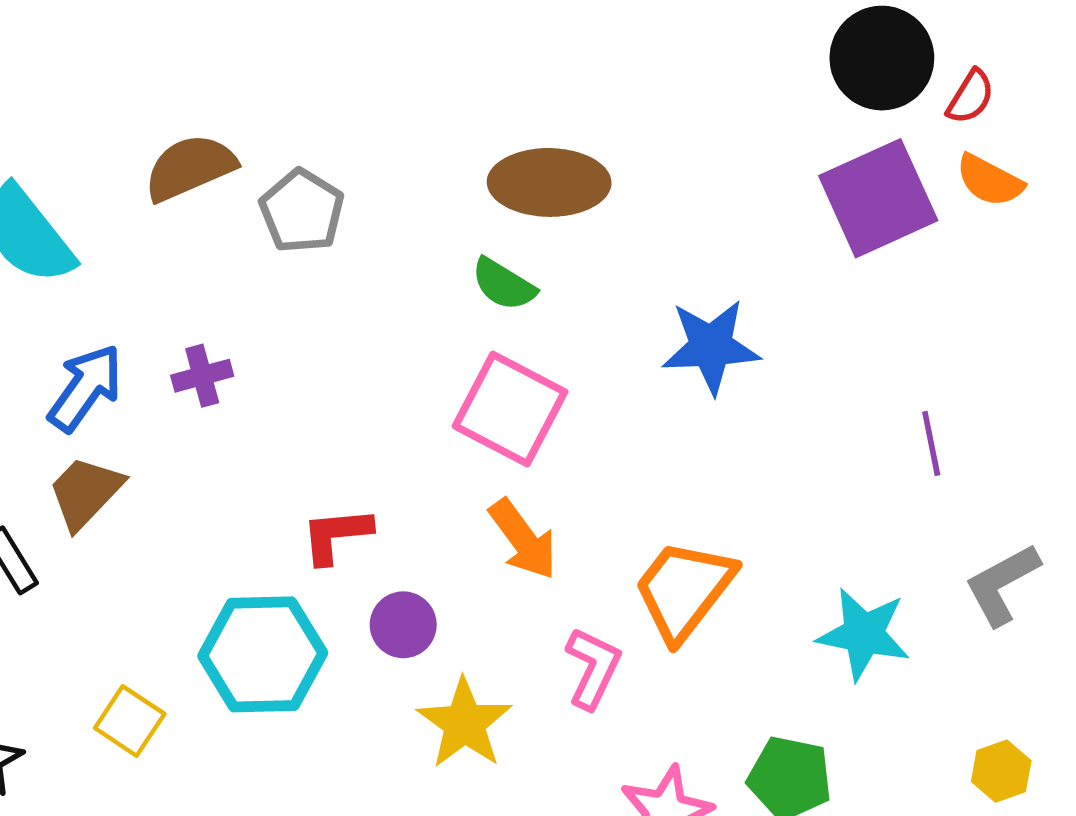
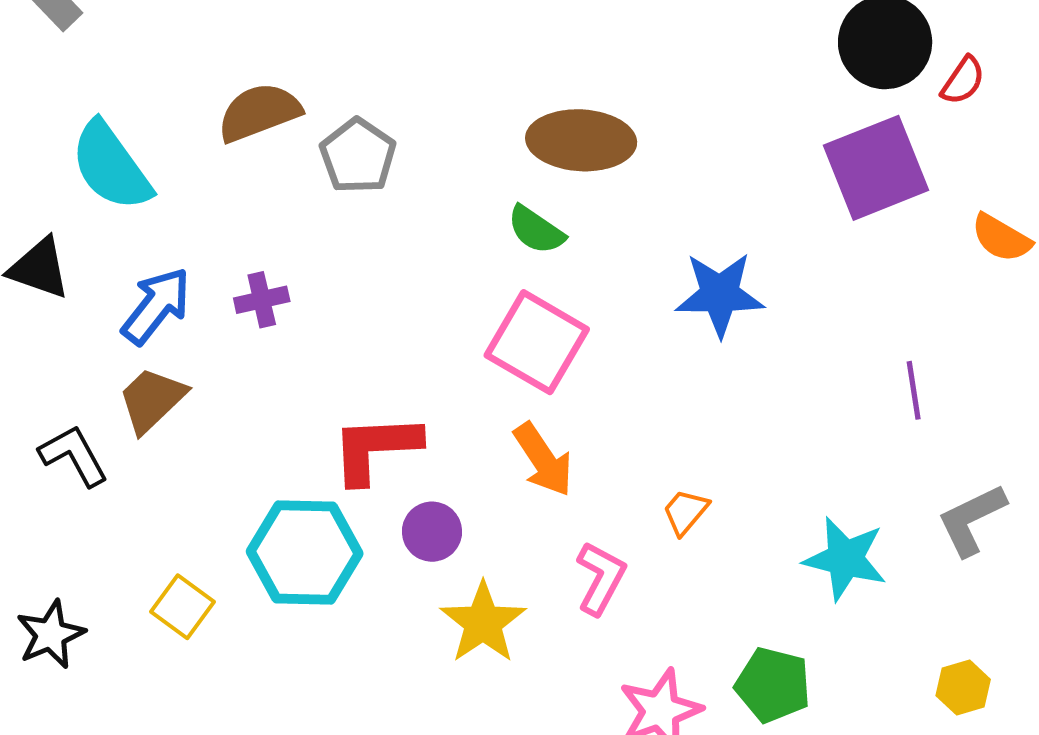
orange semicircle: (990, 180) -> (1001, 238), moved
red L-shape: (336, 535) -> (376, 448), size x1.4
orange trapezoid: (684, 590) -> (686, 512), size x0.5

